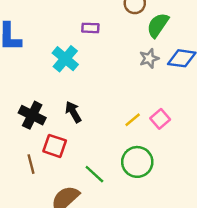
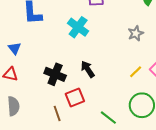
gray star: (149, 58) -> (136, 33), moved
red square: (55, 146) -> (75, 98), turned -36

